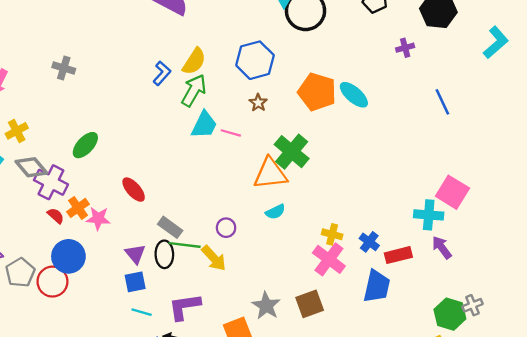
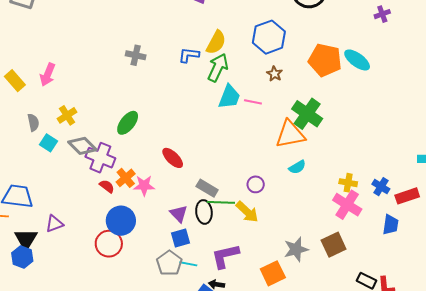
purple cross: (405, 48) -> (382, 14), moved
gray cross: (64, 68) -> (136, 55), moved
blue L-shape: (162, 73) -> (189, 55), turned -120
gray pentagon: (20, 273) -> (169, 263), moved
blue trapezoid: (377, 286) -> (391, 225), size x0.7
gray star: (266, 306) -> (296, 249), turned 30

